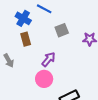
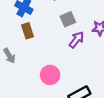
purple arrow: (49, 59) -> (77, 40), moved

